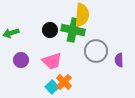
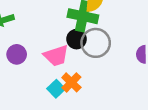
black circle: (50, 30) -> (77, 39), moved
gray circle: (96, 51) -> (96, 43), moved

